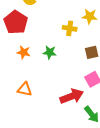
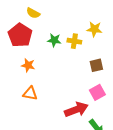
green star: (50, 52) -> (54, 40), moved
orange triangle: (25, 89) -> (30, 93), moved

